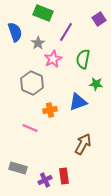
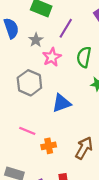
blue triangle: (78, 102) -> (61, 103), moved
orange cross: (50, 110) -> (49, 146), moved

